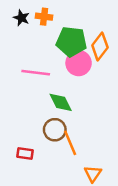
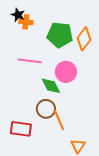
orange cross: (44, 17) -> (26, 22), moved
pink circle: (79, 63) -> (66, 72), moved
red rectangle: (25, 154) -> (21, 129), size x1.5

